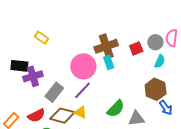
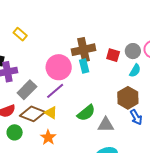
red square: (136, 48) -> (113, 55), turned 32

